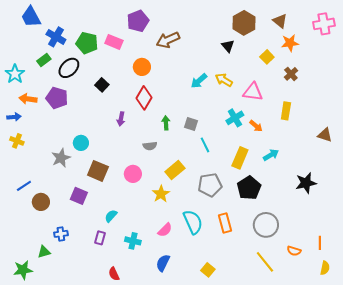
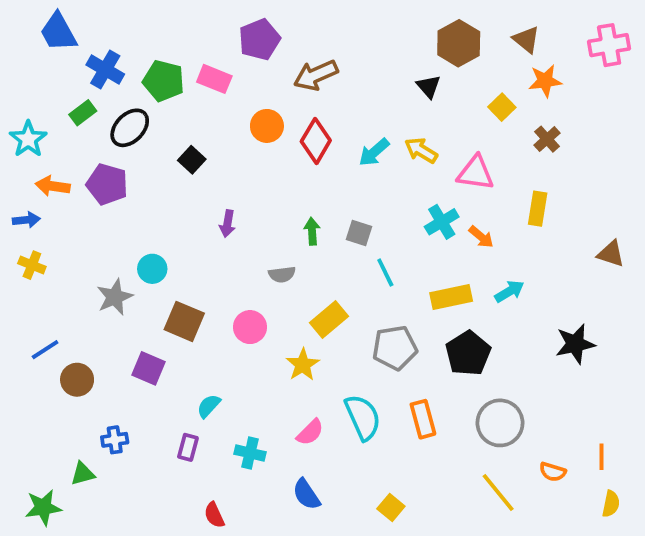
red diamond: (144, 98) -> (316, 141), moved
yellow rectangle: (240, 158) -> (451, 297), turned 55
blue semicircle: (163, 263) -> (306, 494), turned -60

